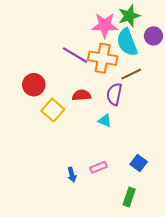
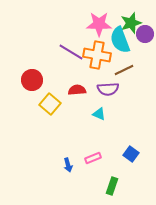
green star: (129, 16) -> (131, 23), moved
purple semicircle: (114, 94) -> (108, 89), turned -105
green rectangle: (129, 197) -> (112, 186), moved

